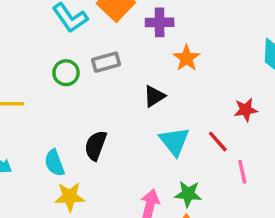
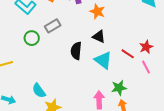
black triangle: (154, 96) -> (99, 37), moved, turned -48
red star: (246, 110) -> (146, 47), moved
black semicircle: (96, 145) -> (76, 51), moved

